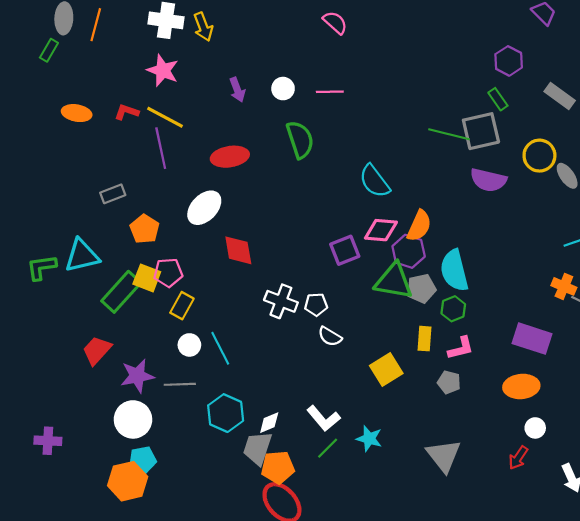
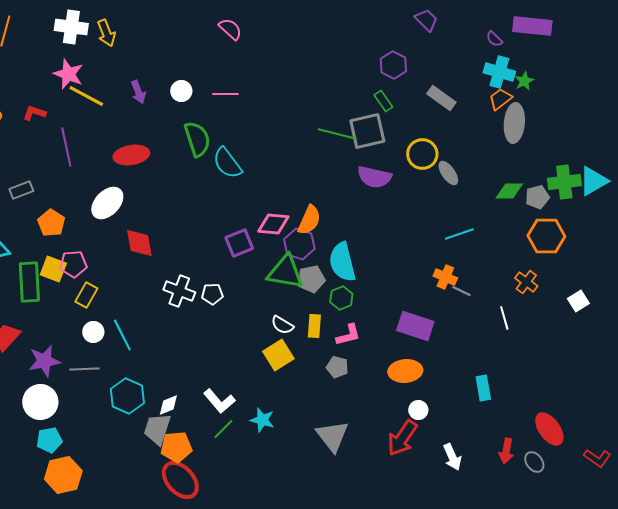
yellow line: (165, 117) -> (86, 96), moved
cyan semicircle: (375, 181) -> (227, 163), moved
green rectangle: (121, 292) -> (29, 282), turned -45
white semicircle: (330, 336) -> (282, 325), moved
red arrow: (518, 458) -> (402, 438), size x1.6
orange hexagon: (128, 481) -> (63, 475), moved

